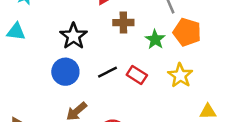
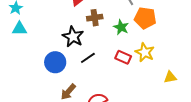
cyan triangle: (16, 32) -> (19, 29), moved
black star: (73, 36) -> (73, 37), moved
red rectangle: (137, 75) -> (123, 57), moved

